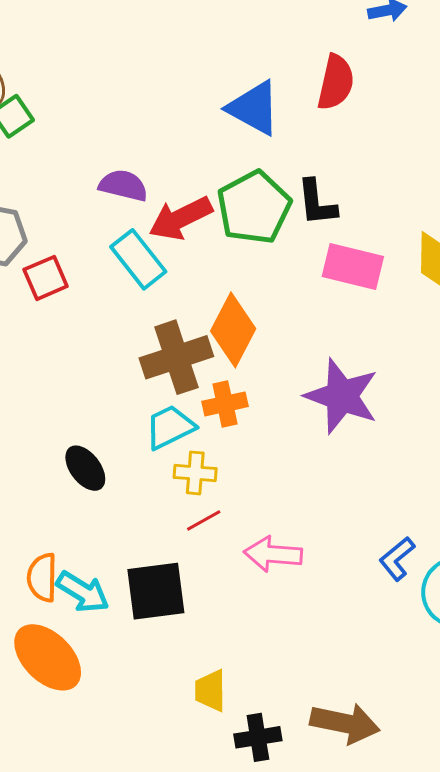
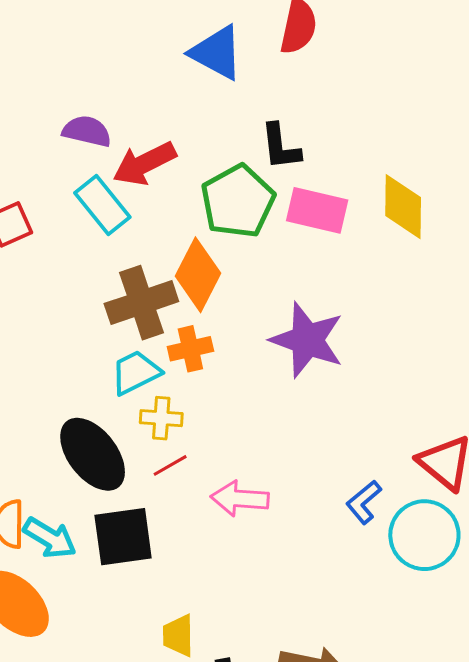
green pentagon: (254, 207) -> (238, 201), moved
black ellipse: (85, 468) -> (93, 454), moved, size x1.6

